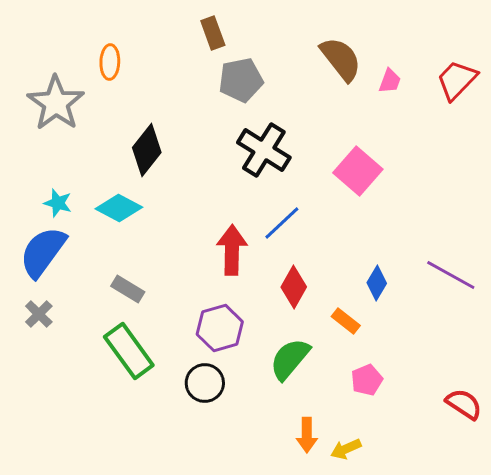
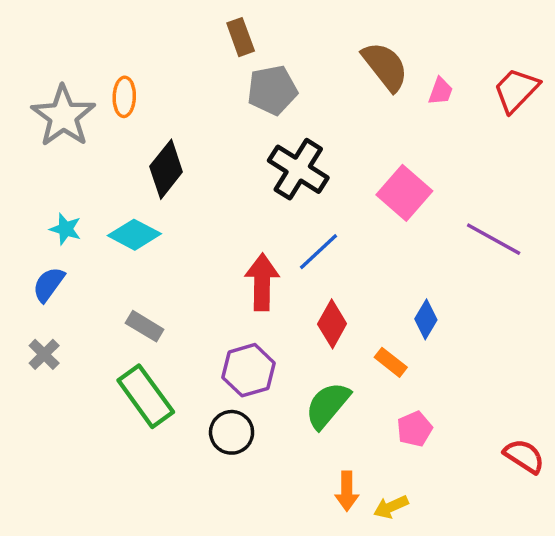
orange ellipse: (110, 62) -> (124, 97), moved
blue semicircle: (43, 252) -> (49, 284), size x0.6
purple line: (451, 275) -> (494, 239), moved

